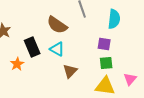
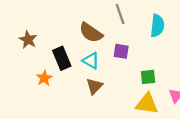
purple square: (104, 44) -> (121, 51), moved
brown triangle: (70, 71) -> (94, 86), moved

